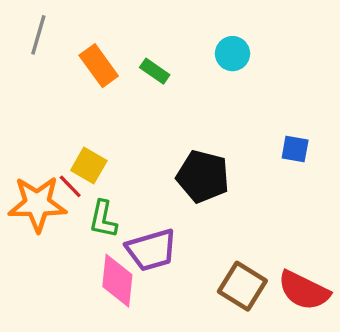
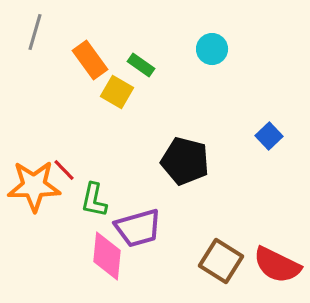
blue square: (295, 149) -> (269, 136), turned 36
yellow square: (89, 165) -> (117, 92), moved

